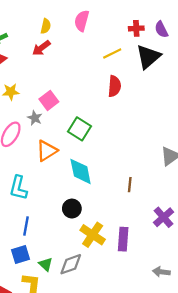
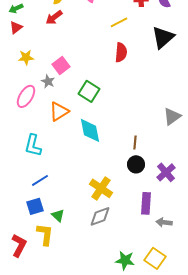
black triangle: (148, 57) -> (163, 37), moved
black circle: (72, 209) -> (136, 164), moved
blue line: (26, 226) -> (40, 180), turned 48
purple rectangle: (123, 239) -> (146, 203), moved
gray diamond: (71, 264) -> (100, 216), moved

